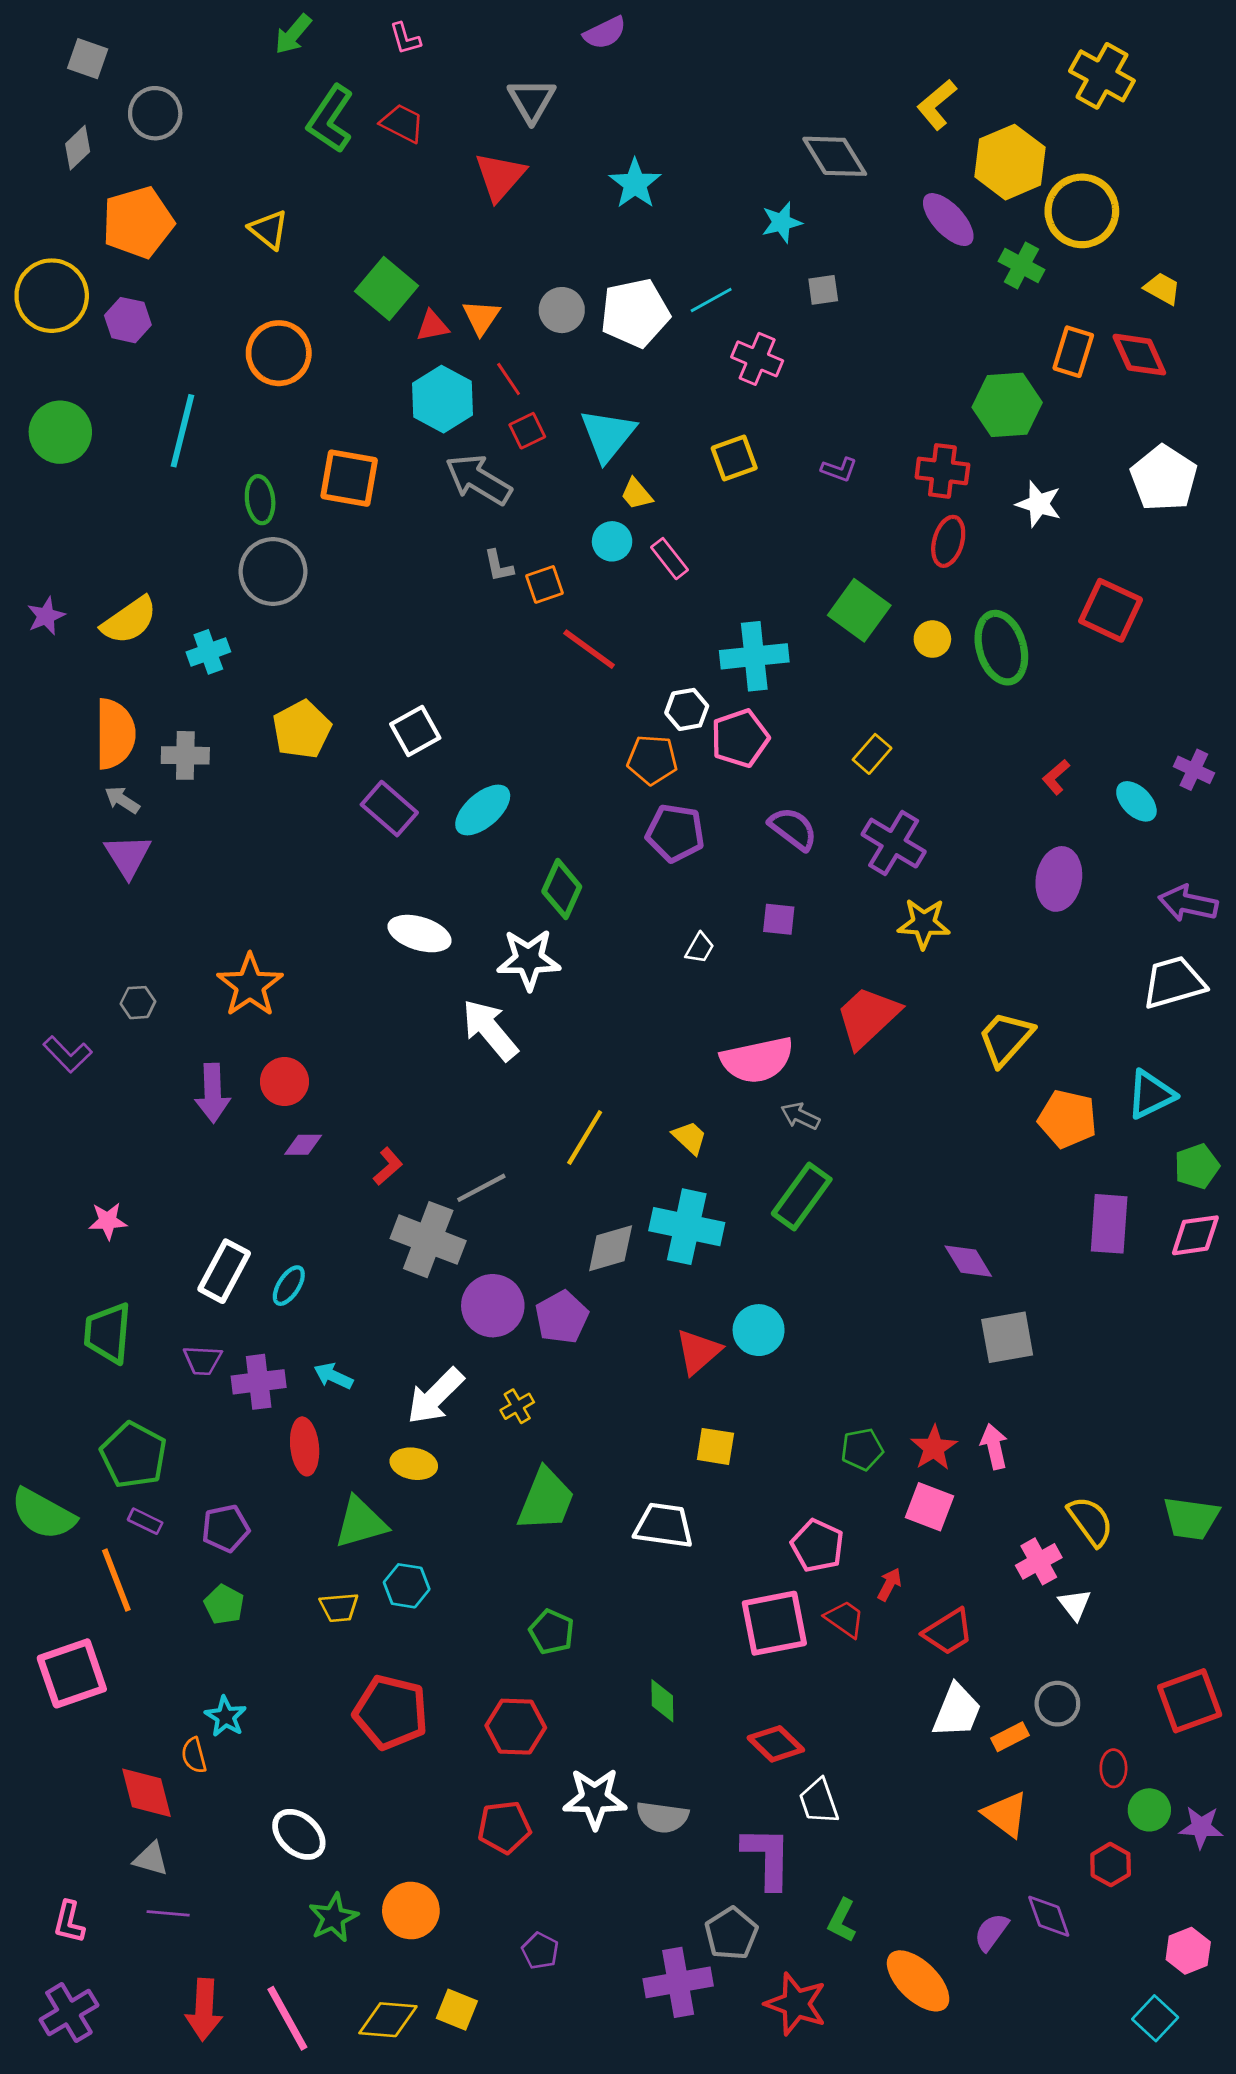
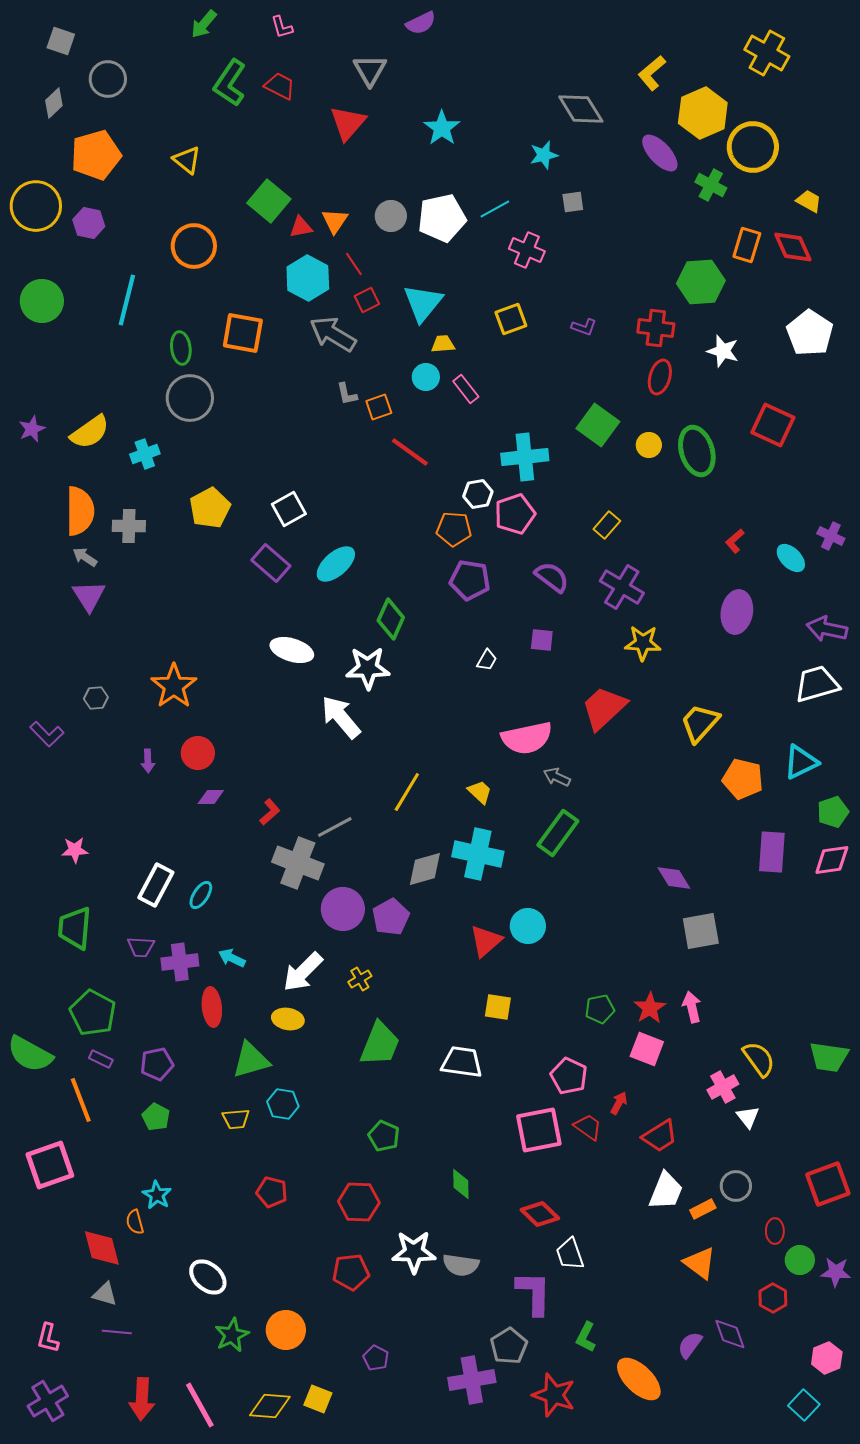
yellow trapezoid: (636, 494) -> (443, 344), turned 125
purple arrow: (213, 1093) -> (148, 761), size x0.6
red pentagon: (391, 1712) -> (272, 1192), size x0.6

